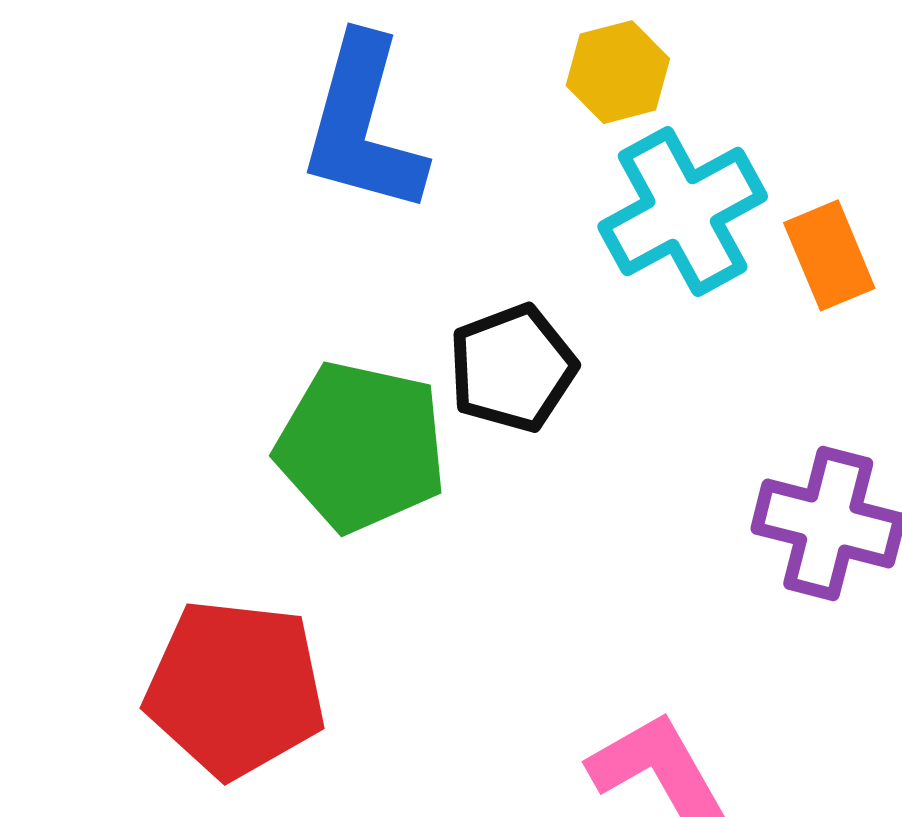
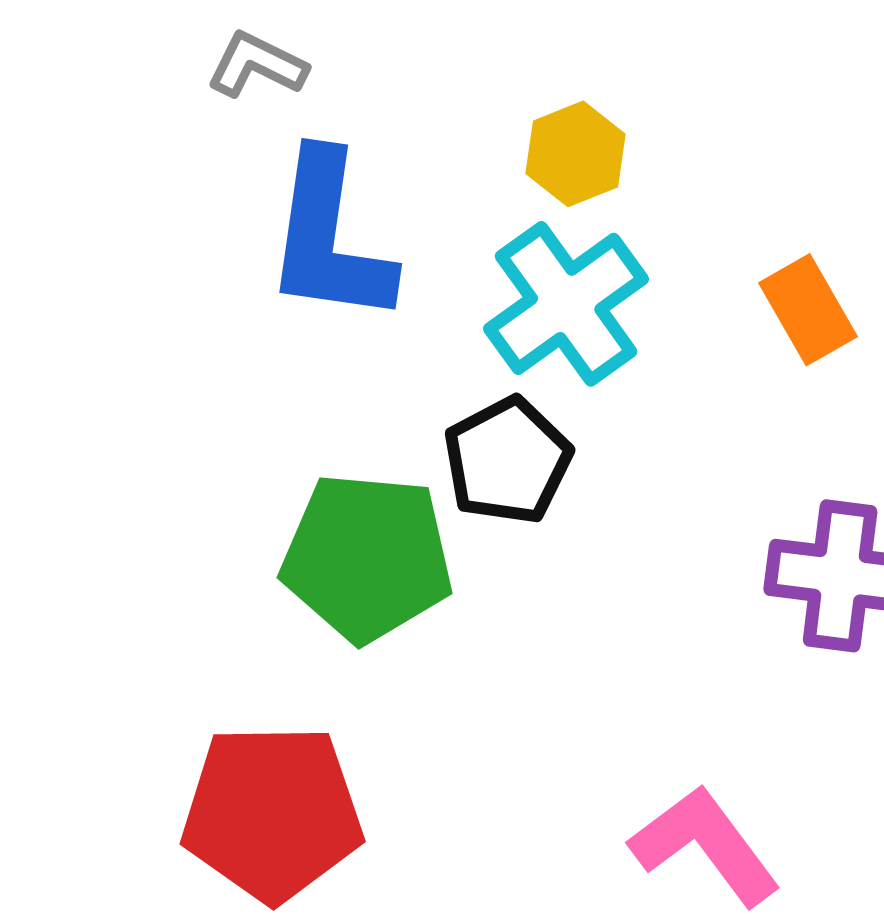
cyan cross: (683, 211) -> (566, 304), moved

